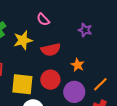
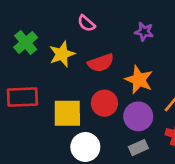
orange star: (78, 65) -> (139, 80), size x1.5

